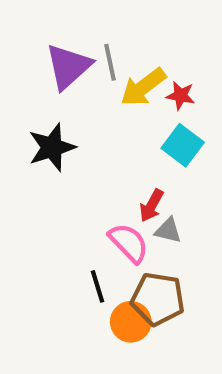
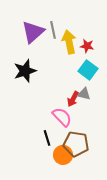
yellow arrow: (143, 87) -> (69, 42), turned 115
gray triangle: (168, 230) -> (84, 94), moved

